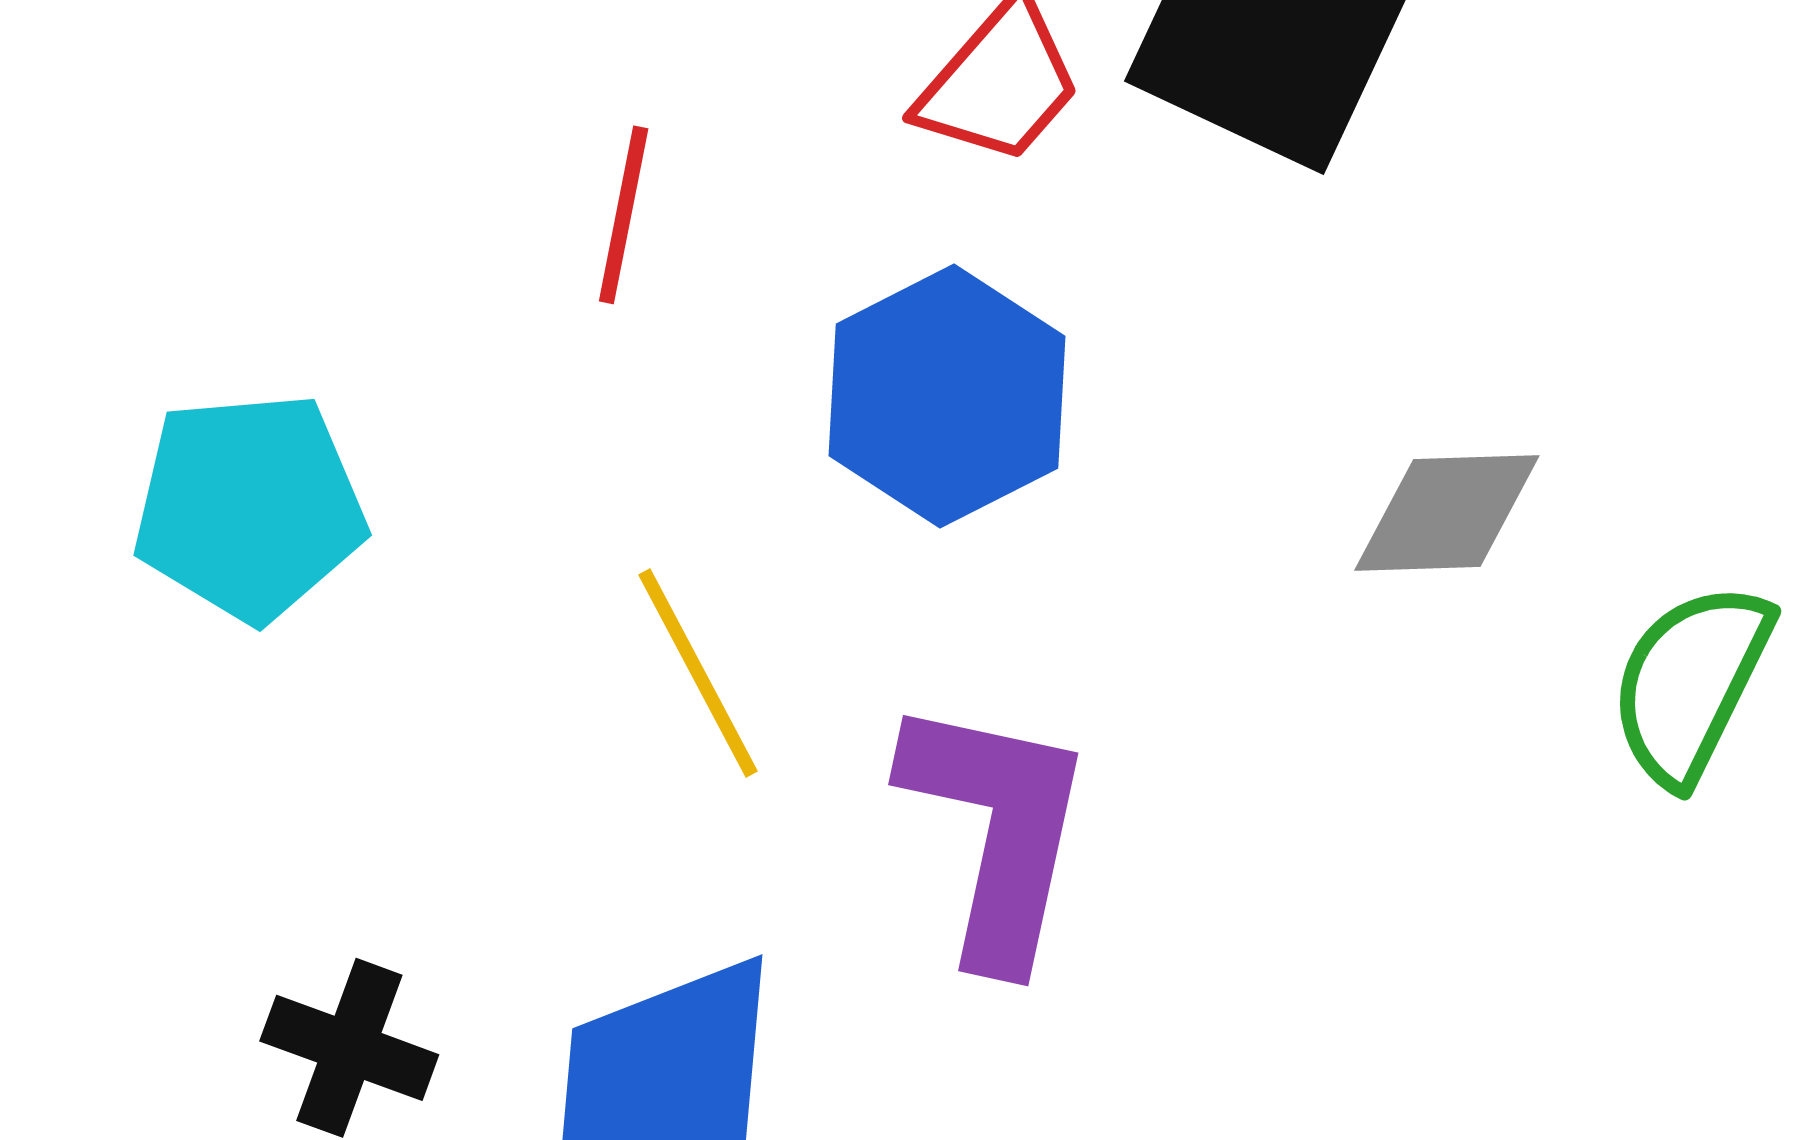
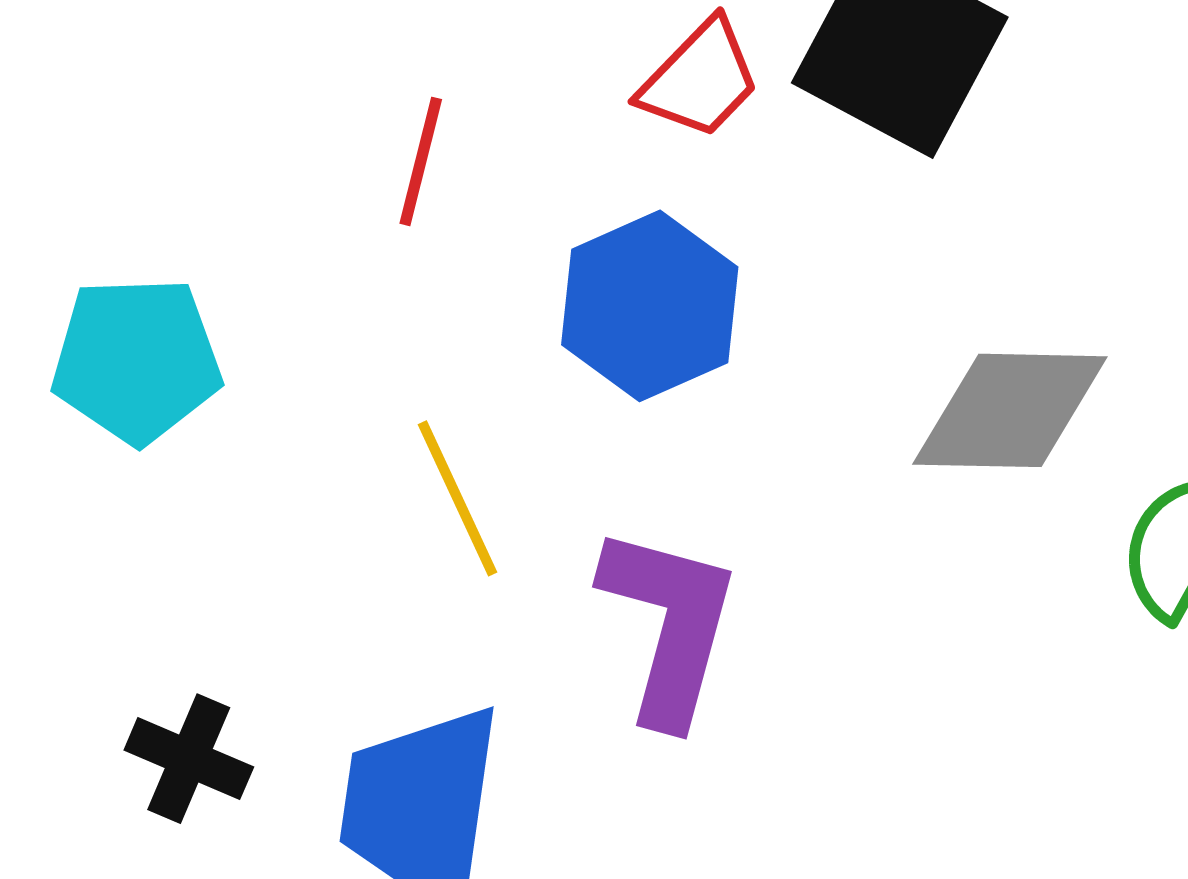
gray diamond: (1447, 513) -> (1010, 410), size x1.4

